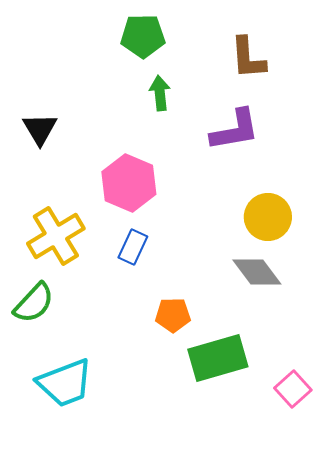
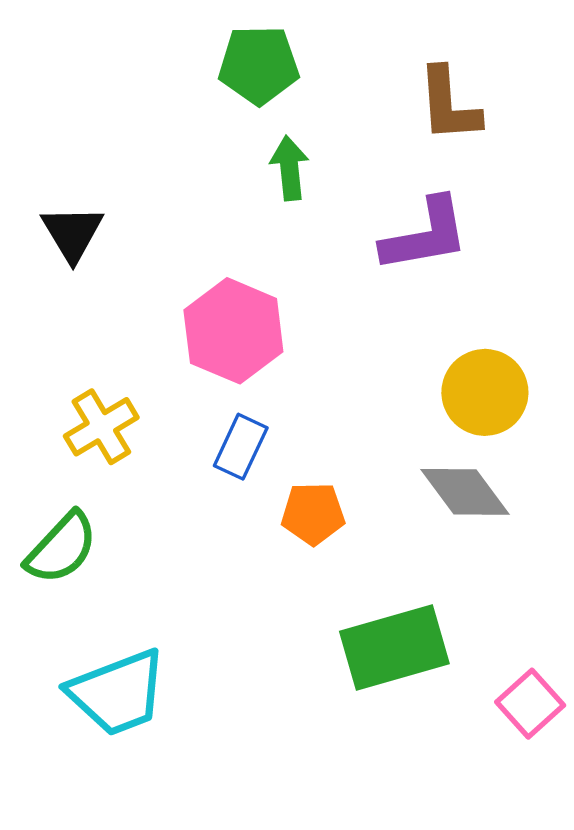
yellow cross: (56, 236) -> (101, 427), size x0.7
orange pentagon: (173, 315) -> (313, 514), moved

